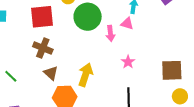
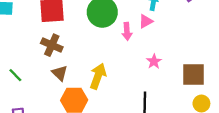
pink triangle: (127, 24) -> (146, 21), turned -48
pink star: (128, 62) -> (154, 61), moved

